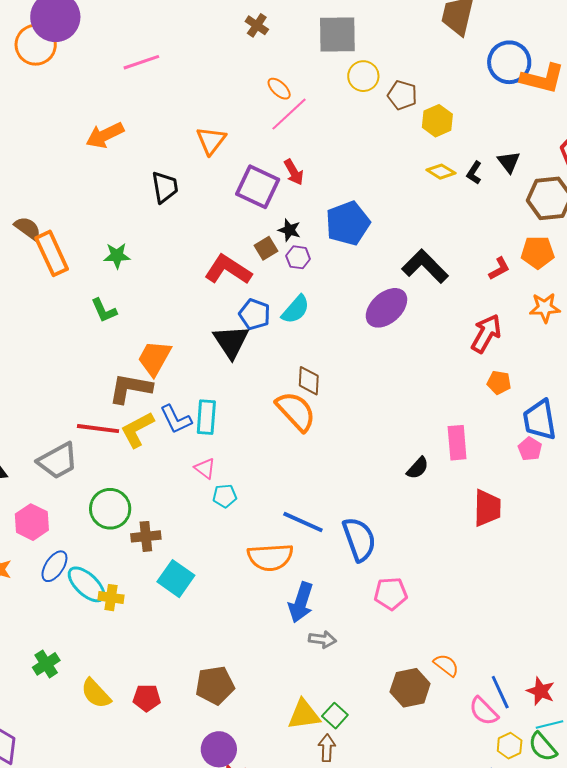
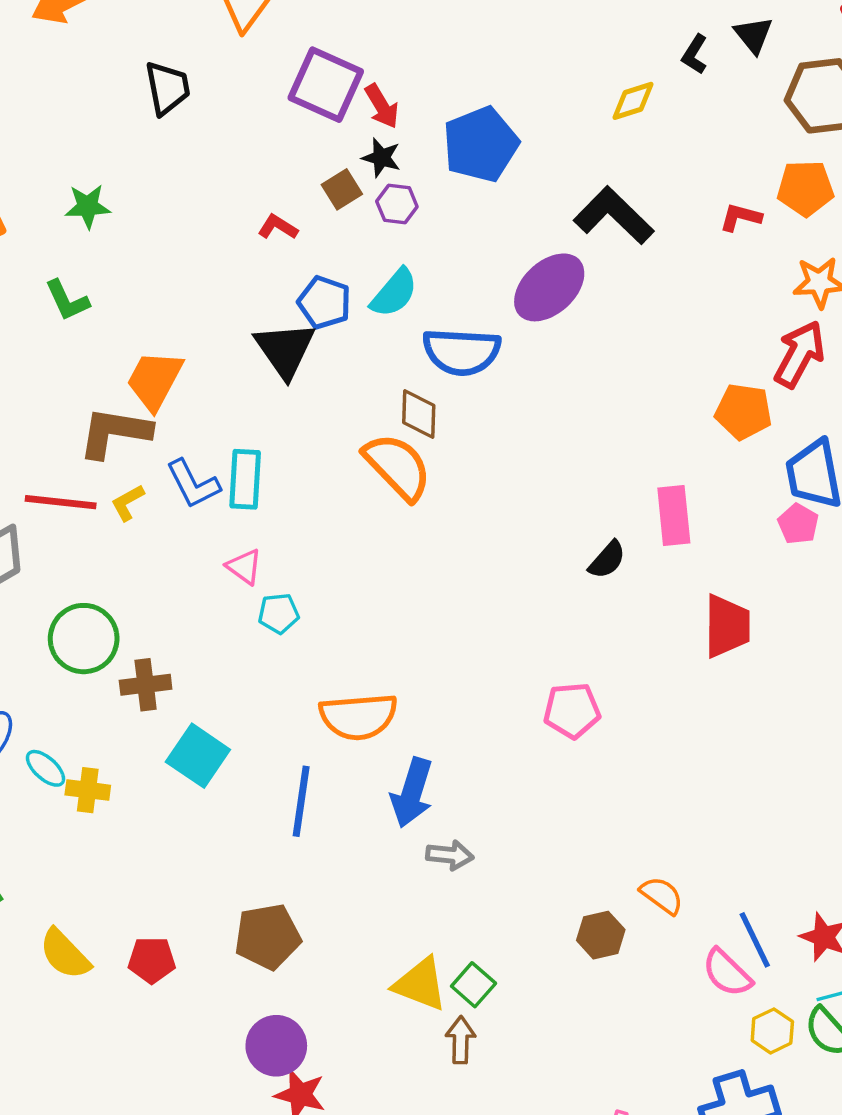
red arrow: (294, 172) -> (382, 106), moved
yellow diamond: (441, 172) -> (633, 101), moved, turned -48
red L-shape: (499, 269) -> (741, 217), turned -135
red L-shape: (228, 270) -> (278, 227), size x0.5
red arrow: (486, 333) -> (799, 354), moved
orange pentagon: (499, 382) -> (743, 412), size x1.4
yellow L-shape: (137, 430) -> (128, 503), size x0.6
blue line: (303, 522) -> (301, 801), moved, turned 75
blue semicircle: (359, 539) -> (462, 352), moved, turned 114
cyan ellipse: (86, 584) -> (46, 768), size x0.6
pink pentagon: (391, 594) -> (572, 710), moved
brown hexagon: (410, 688) -> (601, 935), size x0.7
yellow triangle: (304, 715) -> (420, 984), turned 30

